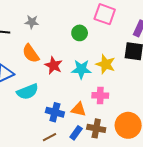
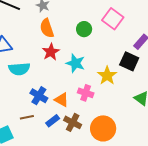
orange semicircle: (31, 53) -> (47, 28), moved
yellow star: (106, 64) -> (107, 76), moved

